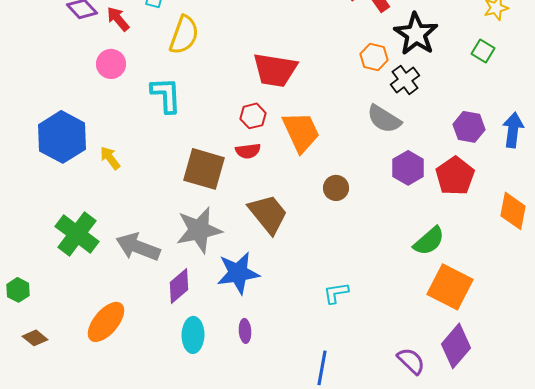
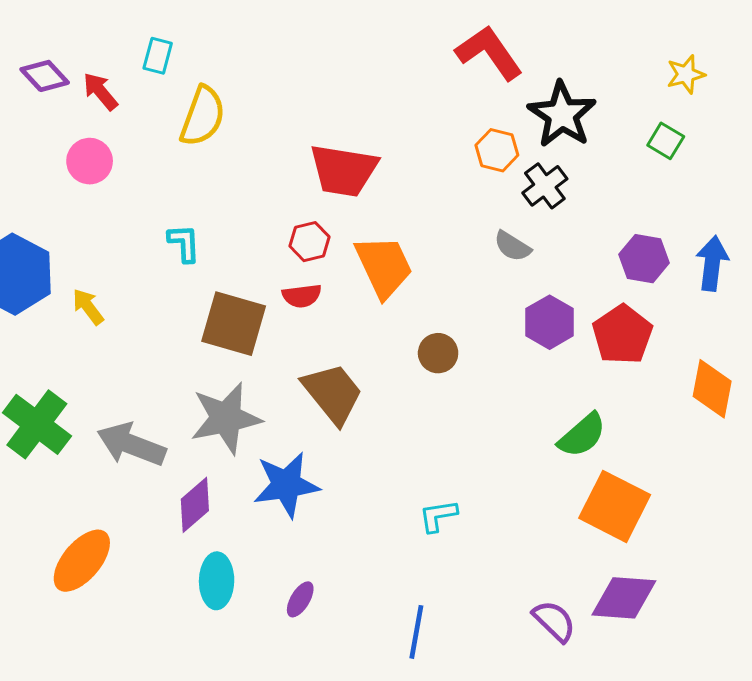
cyan L-shape: (166, 95) -> (184, 243), moved, size x0.7
gray semicircle: (384, 119) -> (512, 246), size x0.7
purple ellipse: (245, 331) -> (300, 599), moved, turned 35
purple diamond: (456, 346) -> (624, 598), turned 54

